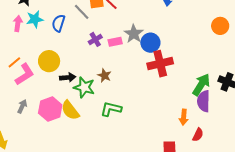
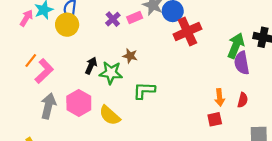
pink arrow: (18, 23) -> (26, 18), turned 35
yellow circle: (49, 61) -> (67, 25), moved
black arrow: (68, 77) -> (91, 66), turned -49
gray arrow: (22, 106) -> (48, 106), size x1.6
yellow semicircle: (70, 110) -> (110, 115), moved
orange arrow: (184, 117) -> (220, 97), moved

